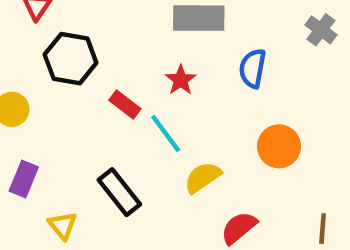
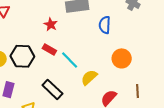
black hexagon: (71, 59) -> (22, 56), moved
red star: (181, 80) -> (51, 24), moved
brown line: (323, 229) -> (138, 91), moved

